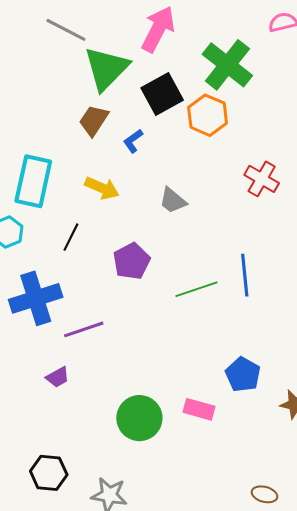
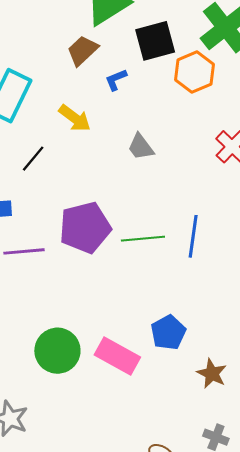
purple pentagon: (132, 261) -> (85, 228), moved, size x1.4
pink rectangle: (199, 409) -> (117, 356), size x1.4

